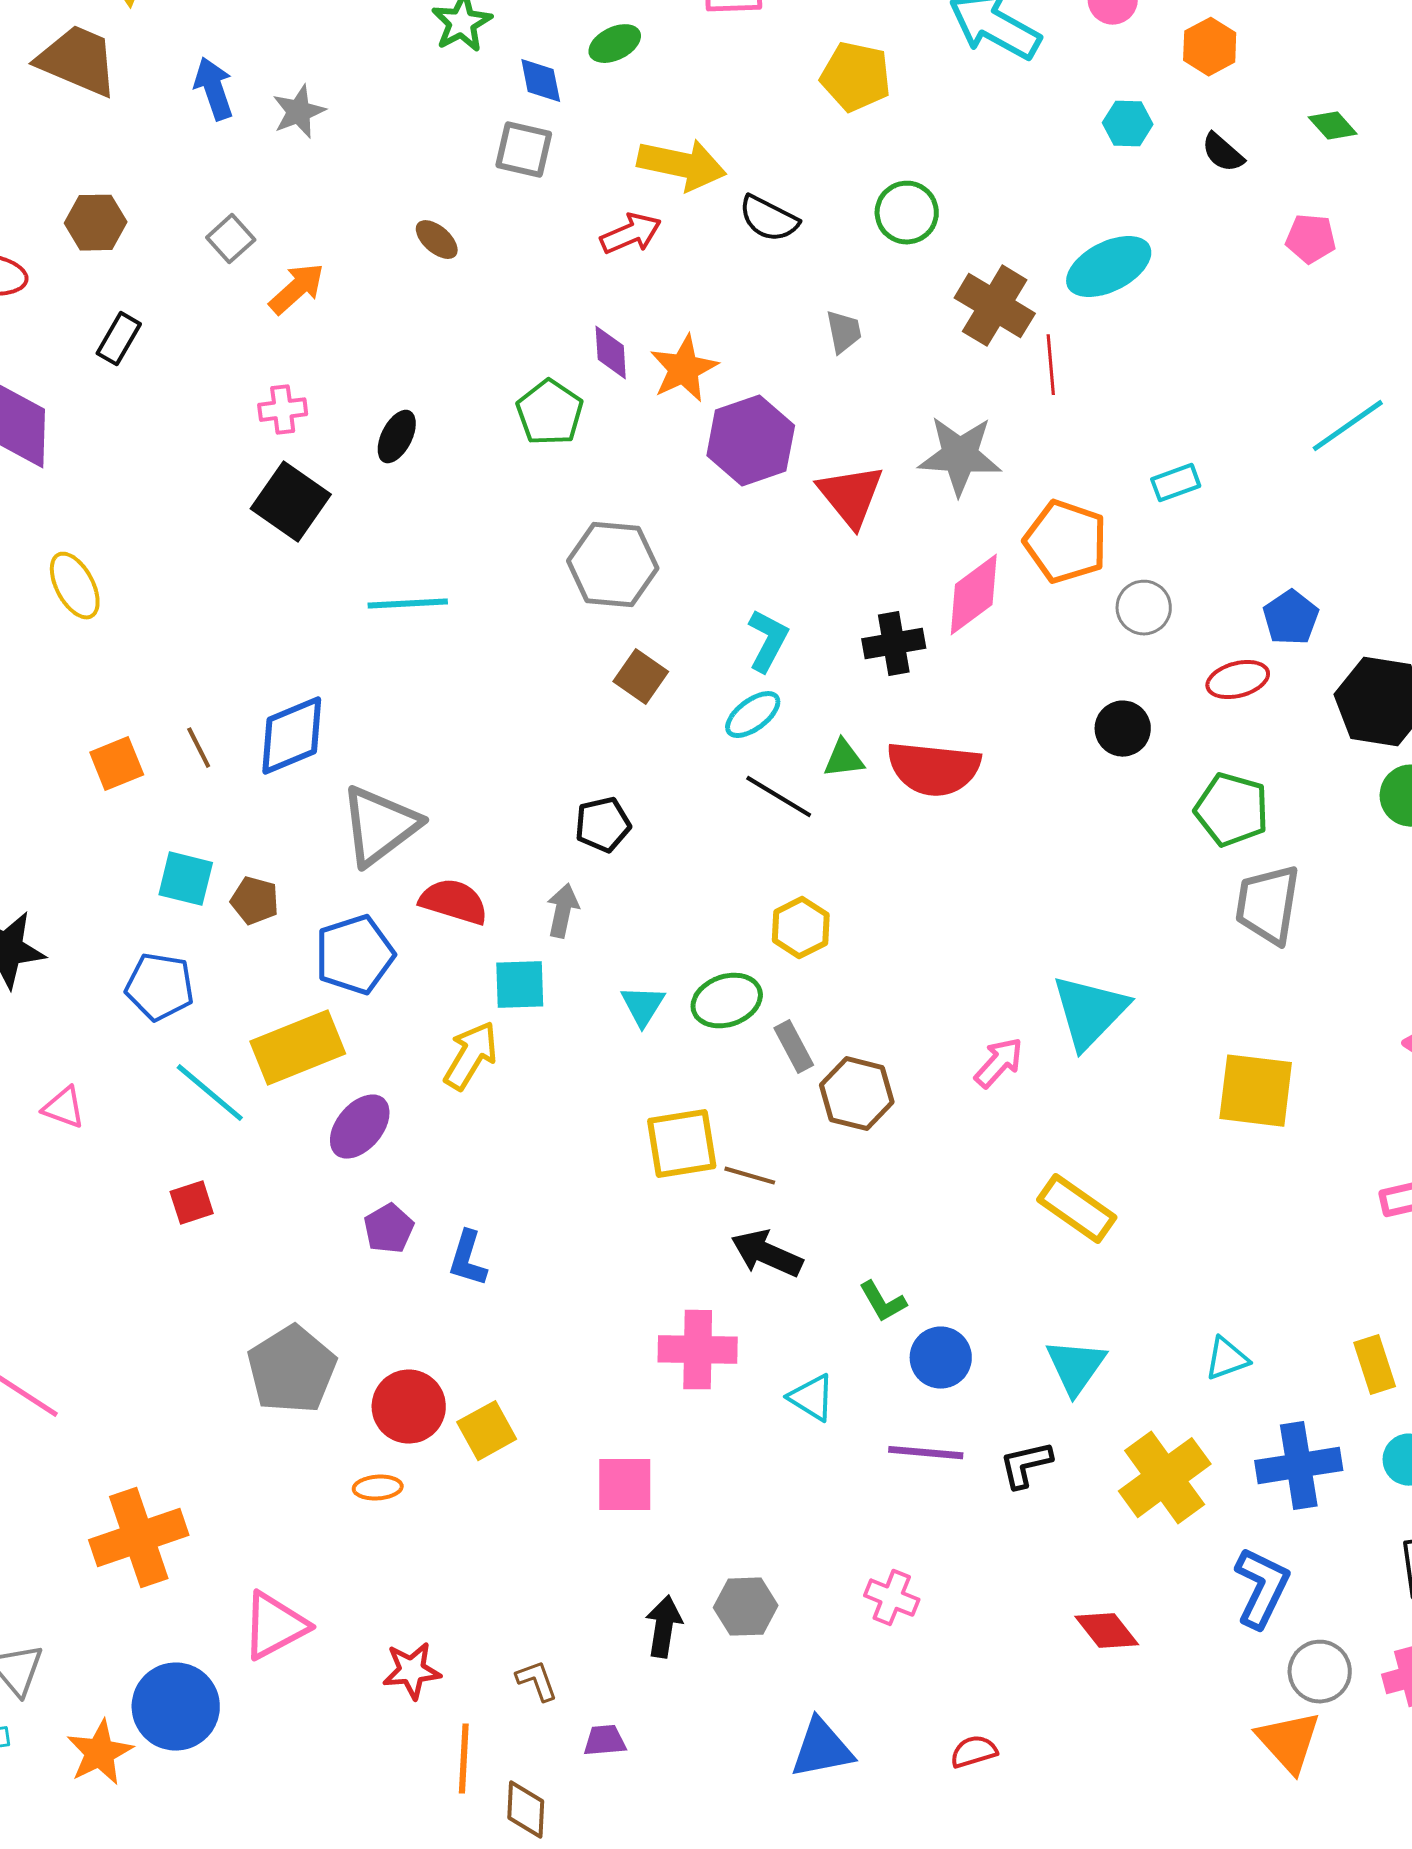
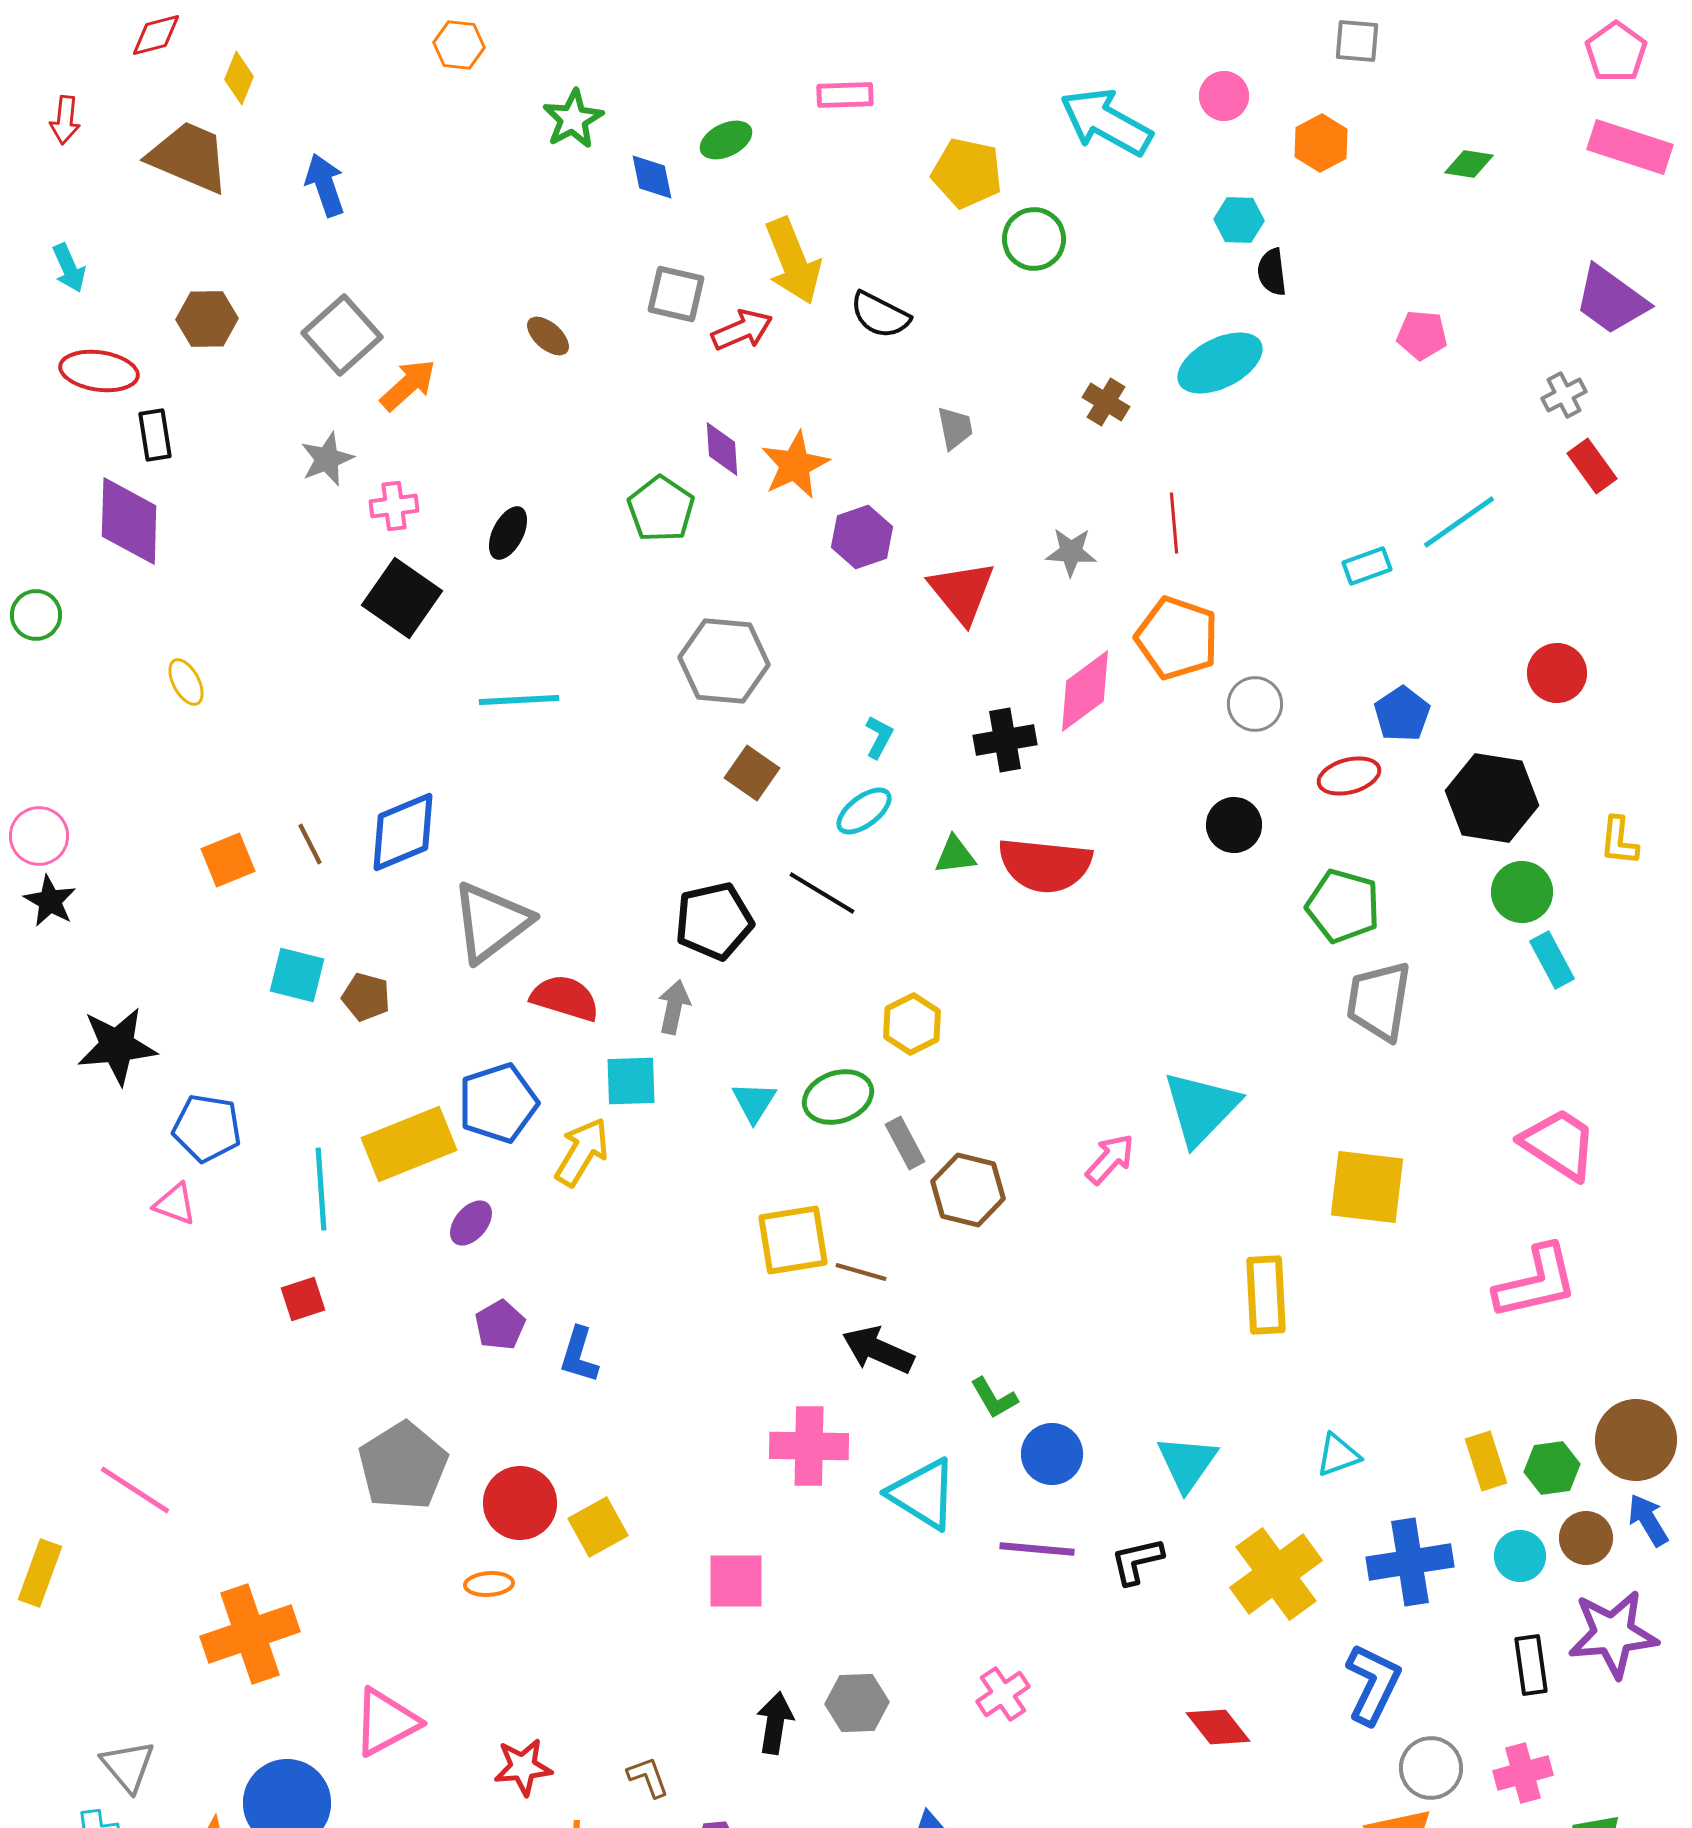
gray star: (299, 112) -> (327, 459), moved
green diamond: (1333, 126) -> (1469, 164), moved, turned -39
gray square: (524, 150) -> (676, 294), moved
black semicircle: (1223, 153) -> (1272, 272), moved, turned 42
yellow arrow: (682, 165) -> (793, 261), turned 56
green circle: (907, 213) -> (1034, 239), moved
gray square: (231, 239) -> (342, 335), size x1.6
brown cross: (995, 306) -> (1106, 402), size x0.6
black rectangle: (119, 339) -> (155, 435), moved, turned -39
red line: (1051, 365) -> (1174, 523), moved
purple hexagon: (751, 441) -> (862, 537), size x0.7
gray star: (960, 456) -> (1071, 552), size x0.6
cyan rectangle: (1176, 483) -> (1367, 566), moved
yellow ellipse: (75, 586) -> (186, 682), size x0.7
cyan L-shape: (768, 641) -> (879, 737), size x0.7
black line: (779, 797) -> (822, 893), moved
black pentagon: (603, 825) -> (714, 921), size x1.4
blue pentagon: (355, 955) -> (498, 1103), moved
blue pentagon: (160, 987) -> (207, 1128), moved
cyan line: (210, 1093) -> (321, 1189), turned 46
purple ellipse: (360, 1127) -> (471, 1223), size x0.7
yellow rectangle: (1077, 1209) -> (1266, 1295), moved, turned 52
cyan triangle: (812, 1398) -> (923, 1494), size x1.5
pink cross: (892, 1598) -> (1003, 1694), turned 34

